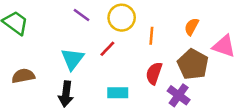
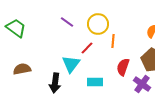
orange line: (151, 36) -> (113, 41), moved
cyan triangle: (72, 59) -> (71, 64), moved

